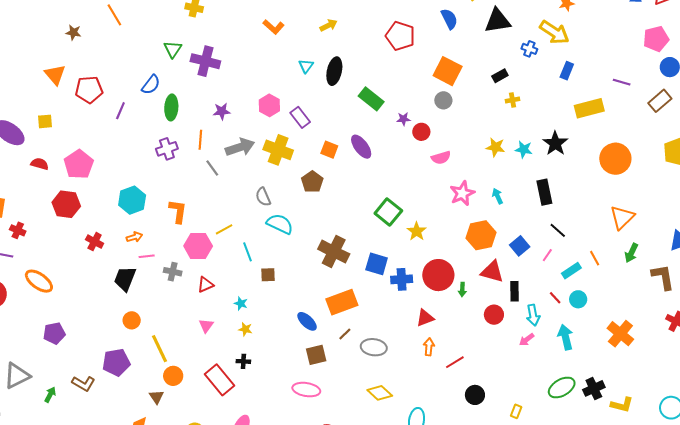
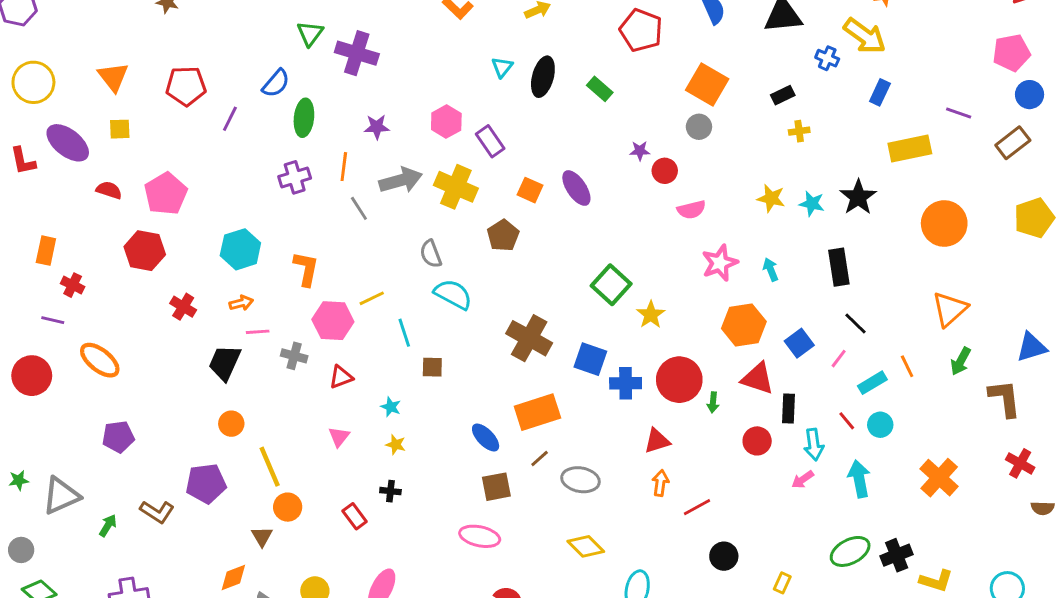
orange triangle: (55, 75) -> (113, 77), moved
green rectangle: (371, 99) -> (600, 89), moved, size x0.7
red rectangle: (220, 380) -> (355, 516), size x0.6

